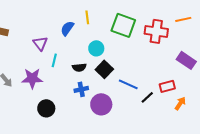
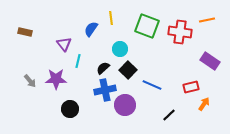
black semicircle: (79, 67) -> (103, 68), turned 144
blue cross: (81, 89) -> (105, 90), size x1.5
black line: (147, 97) -> (169, 115), moved

